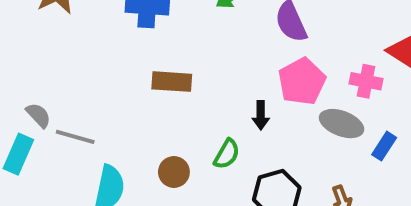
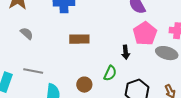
gray semicircle: (38, 115) -> (27, 33), moved

